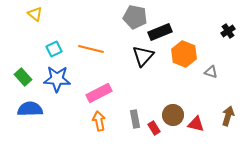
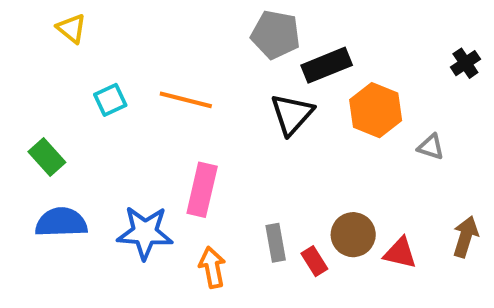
blue star: (57, 79) -> (145, 233), moved
pink rectangle: (99, 93) -> (202, 190), turned -50
orange arrow: (99, 121) -> (212, 267), moved

